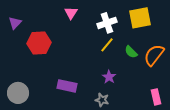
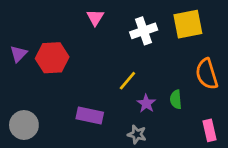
purple triangle: (15, 23) -> (19, 54), moved
yellow line: (107, 45) -> (127, 81), moved
green semicircle: (131, 52) -> (176, 99), moved, turned 40
orange semicircle: (154, 55) -> (207, 74), turned -55

